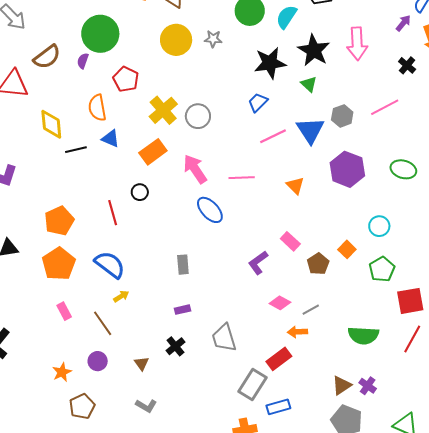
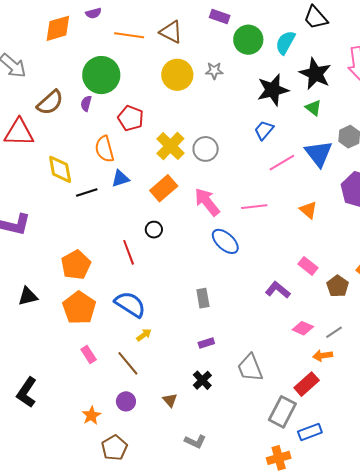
blue triangle: (111, 138) -> (120, 179), turned -36
purple L-shape: (258, 263) -> (278, 290), turned 80
gray L-shape: (146, 406) -> (195, 441), moved

